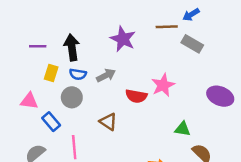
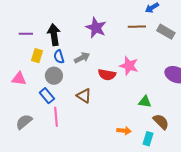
brown line: (167, 27) -> (137, 27), moved
gray rectangle: (192, 44) -> (166, 32), moved
blue semicircle: (78, 74) -> (59, 57), turned 64
pink star: (163, 85) -> (129, 66), turned -30
blue rectangle: (51, 122) -> (47, 96), moved

